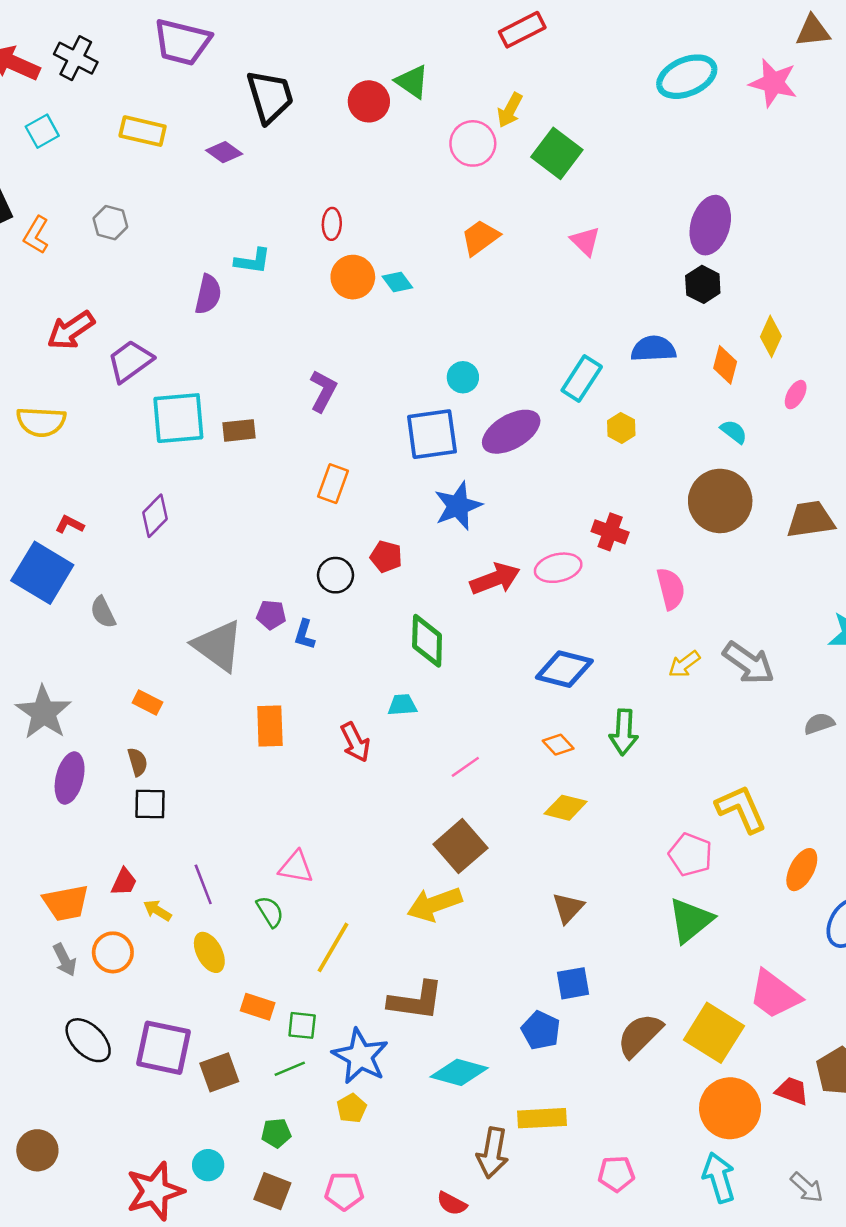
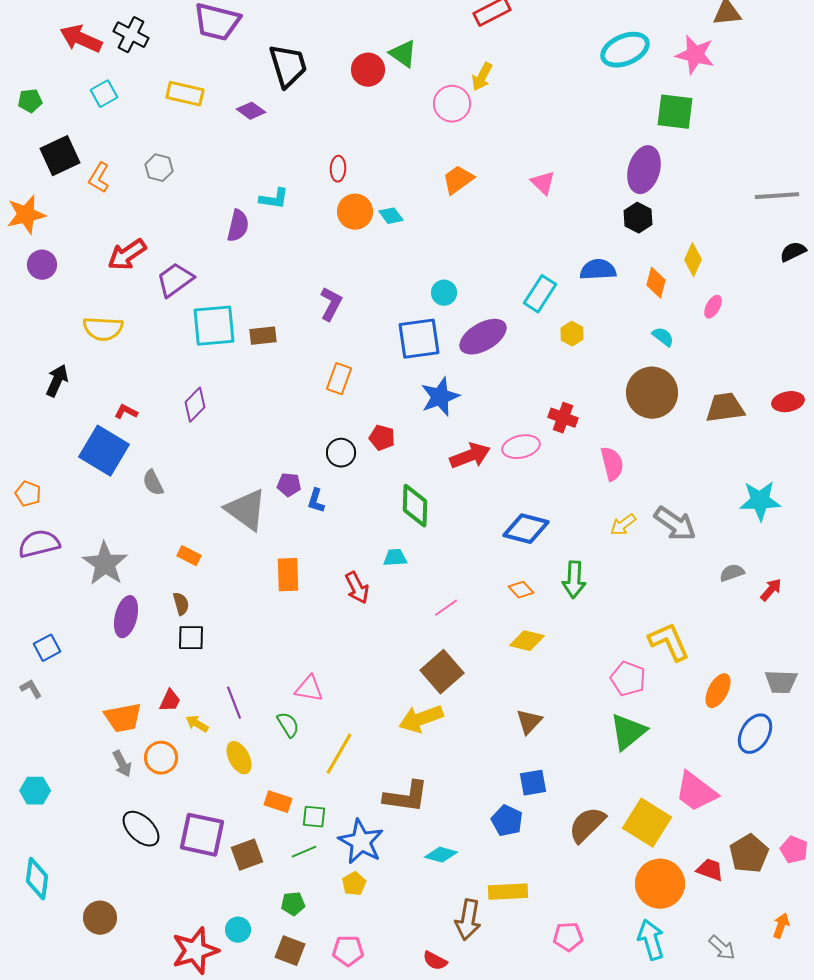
green square: (557, 153) -> (675, 112), moved, turned -30
cyan diamond: (459, 1072) -> (441, 855), size x0.7

